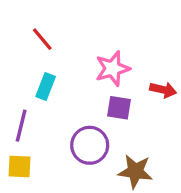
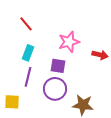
purple square: (119, 108) -> (58, 66), moved
purple line: (21, 126) -> (28, 77), moved

